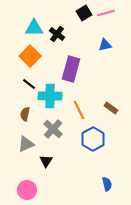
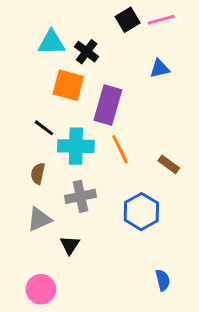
orange square: (30, 56) -> (68, 85), moved, turned -30
orange line: (79, 110) -> (120, 149), moved
gray cross: (53, 129) -> (80, 196), turned 36

